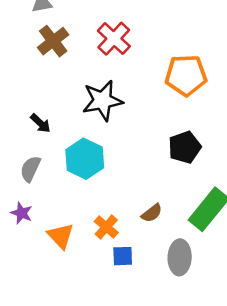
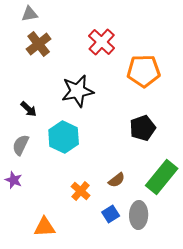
red cross: (114, 39) -> (102, 42), moved
orange triangle: (61, 236) -> (45, 227), moved, turned -50
blue square: (123, 256) -> (111, 214), moved, turned -30

